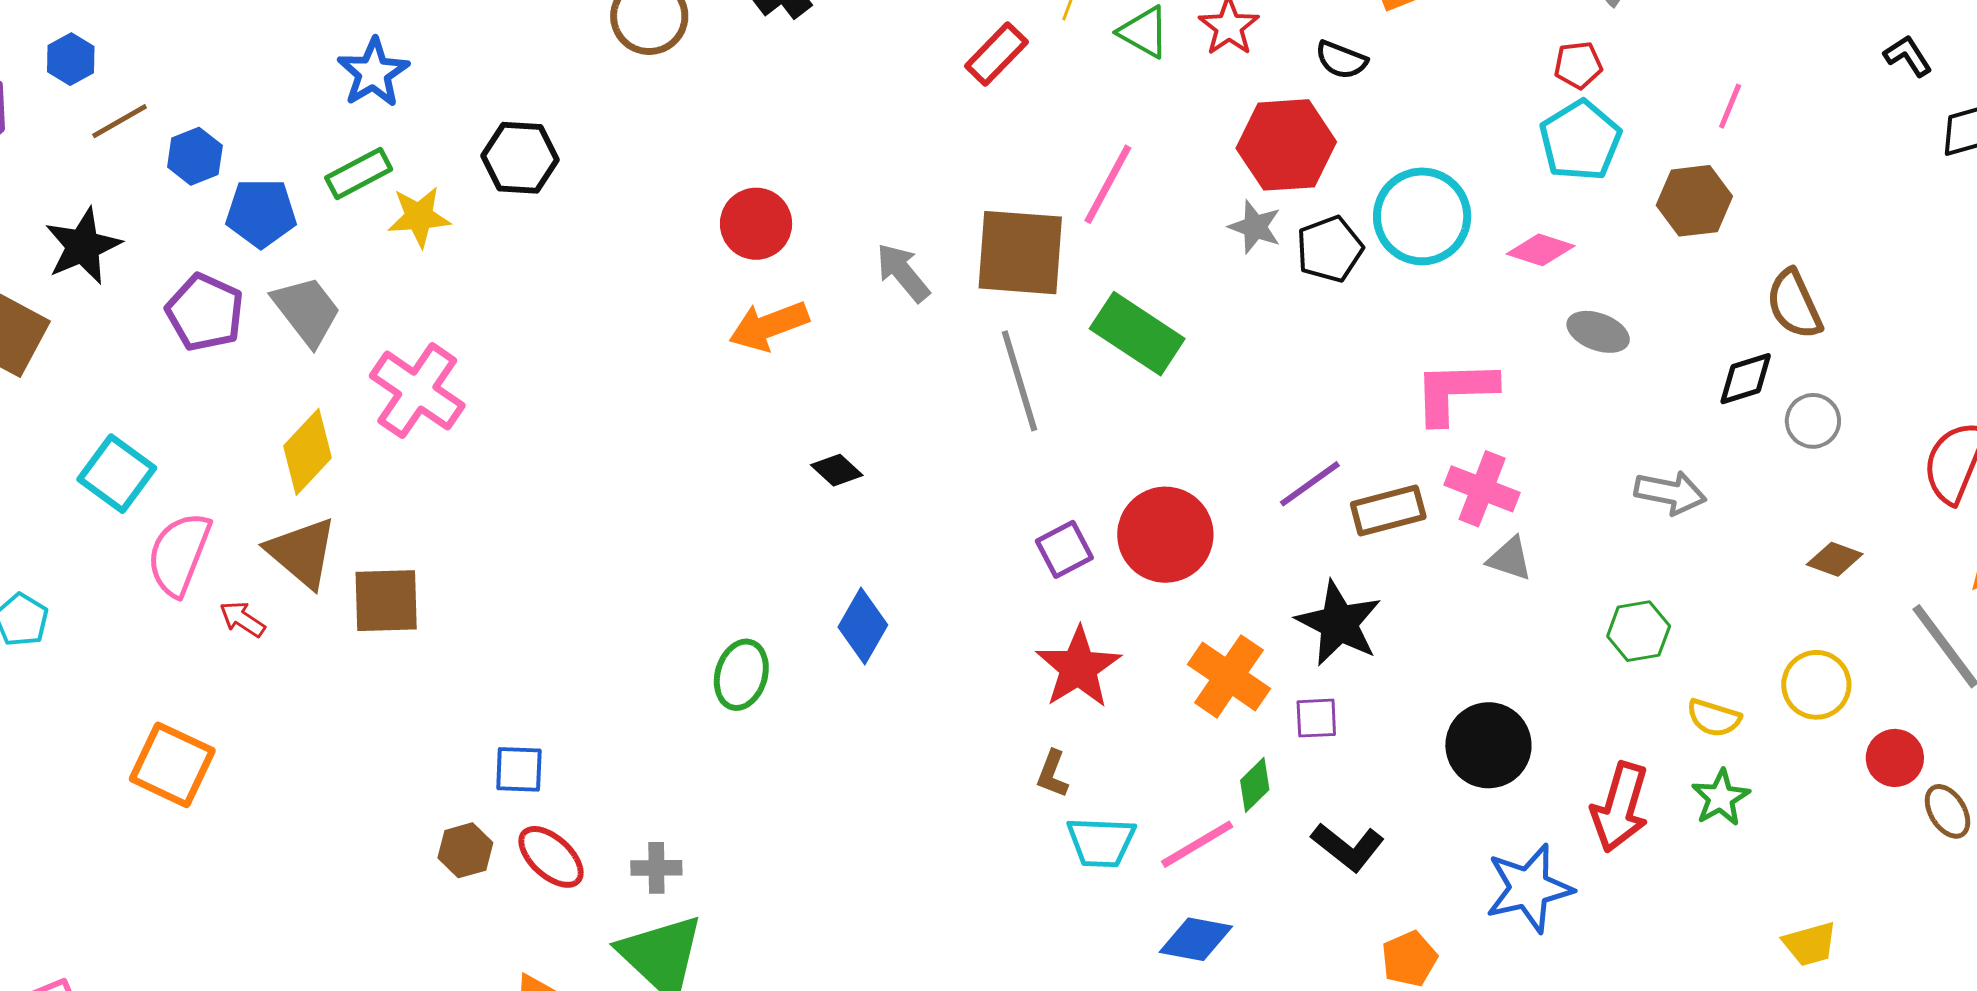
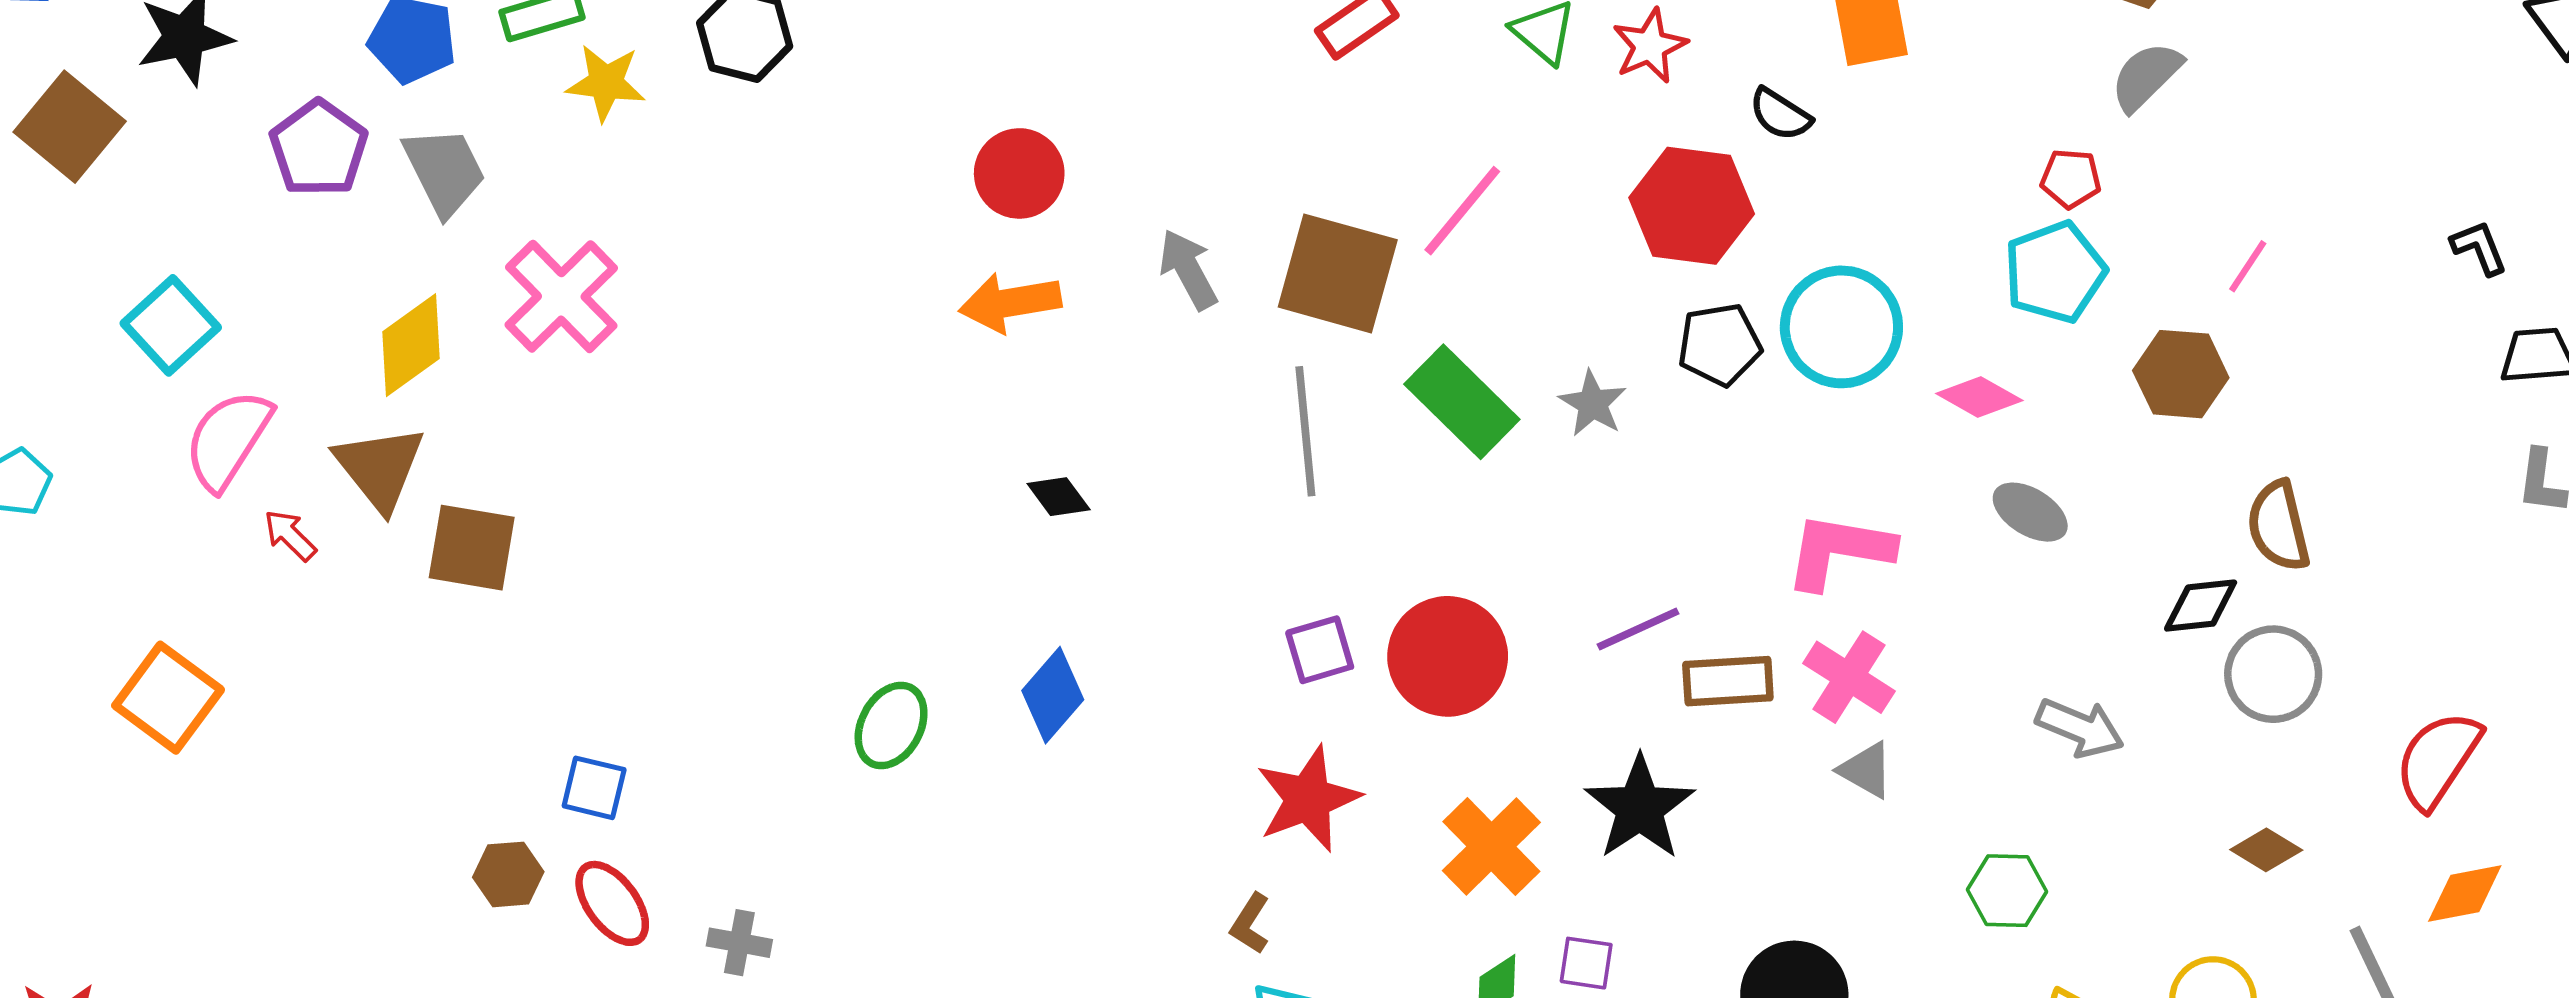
gray star: (1255, 227) -> (1593, 404), moved
gray circle: (1813, 421) -> (2273, 674), size x1.4
purple square: (1316, 718) -> (1586, 963), moved

